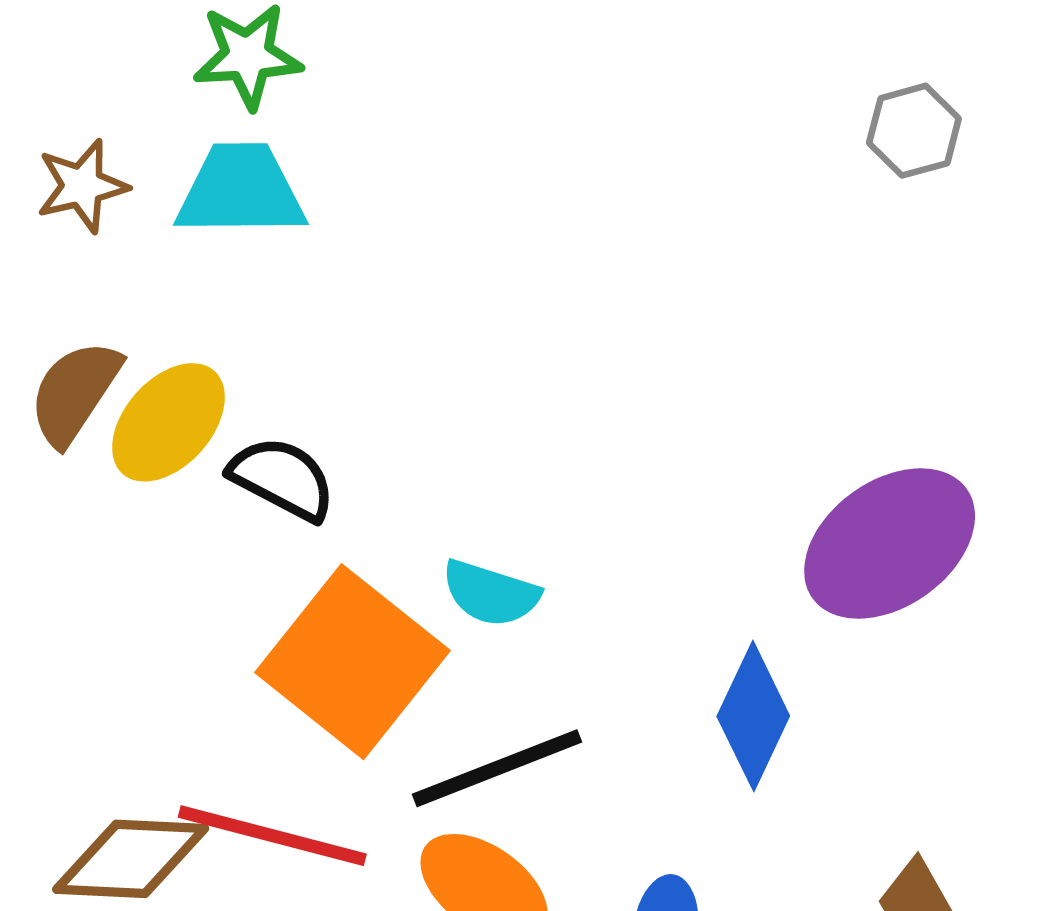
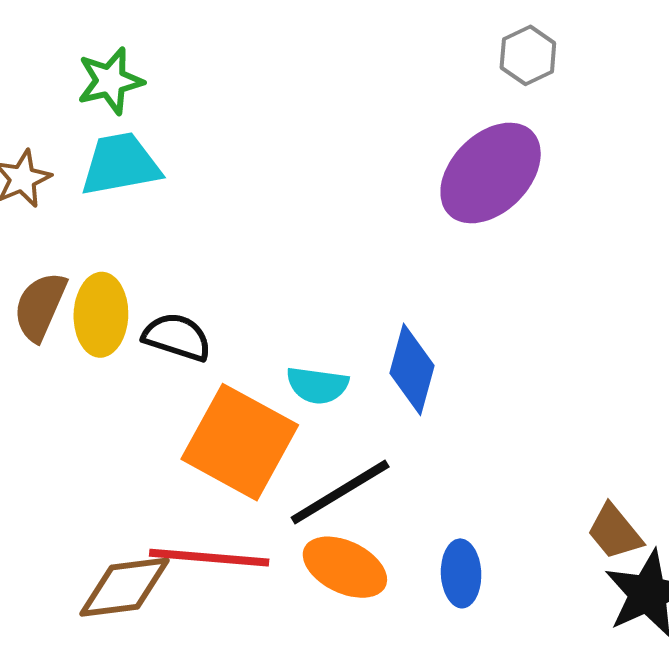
yellow ellipse: (168, 422) -> (101, 315), turned -30
purple ellipse: (890, 544) -> (491, 173), moved
blue diamond: (753, 716) -> (412, 369), moved

